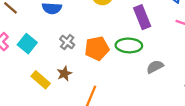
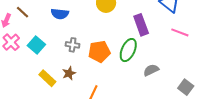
gray cross: (67, 42) -> (73, 45), turned -32
green ellipse: (129, 45) -> (128, 50), turned -70

